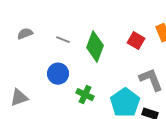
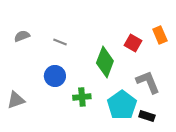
green diamond: (95, 47) -> (105, 62), moved
green cross: (85, 95) -> (82, 97), turned -30

